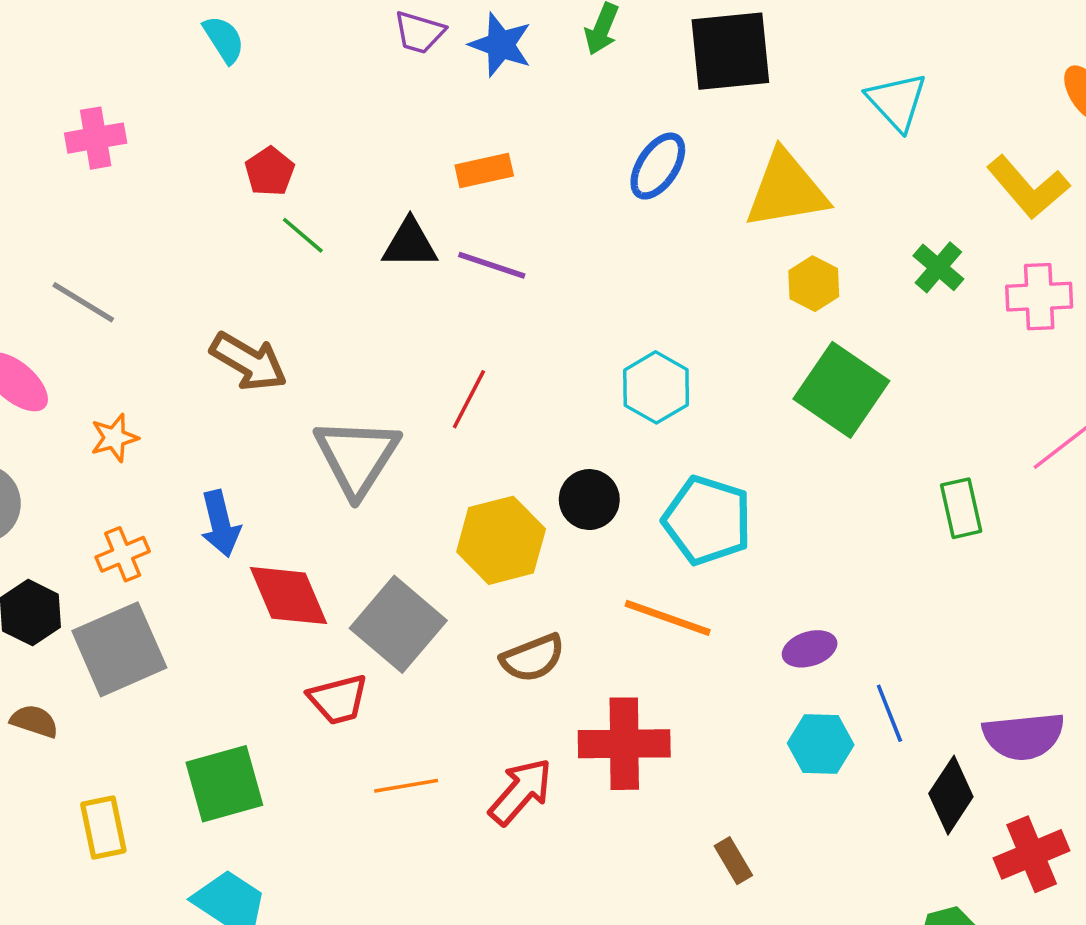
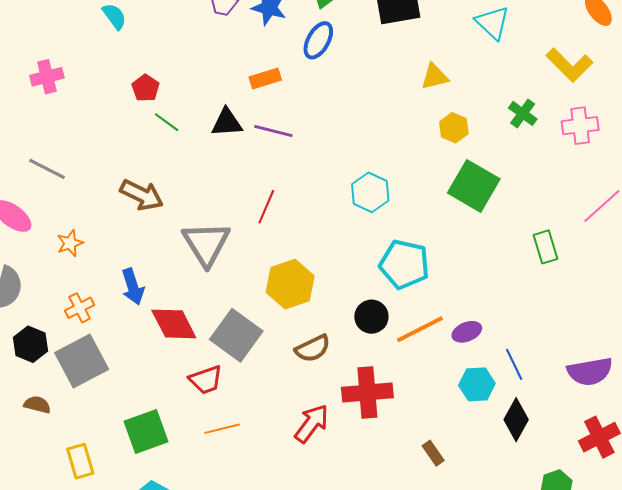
blue ellipse: (658, 166) -> (318, 40), moved
yellow triangle: (786, 190) -> (435, 77), size x0.6
black circle: (589, 500) -> (371, 317), moved
orange line: (668, 618) -> (420, 329), moved, turned -42
orange line: (406, 786) -> (222, 429), moved
black diamond: (951, 795) -> (516, 420), moved

